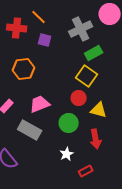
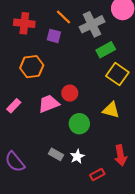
orange line: (39, 17) -> (63, 17), moved
yellow square: (87, 76) -> (117, 74), moved
red circle: (79, 98) -> (70, 93), moved
gray rectangle: (30, 130) -> (56, 154), moved, size x0.6
red arrow: (96, 139) -> (121, 155), moved

